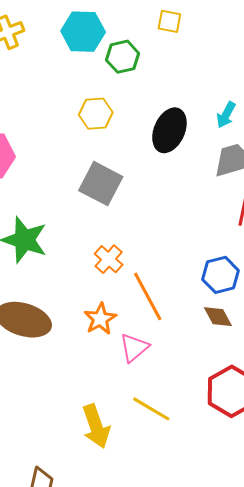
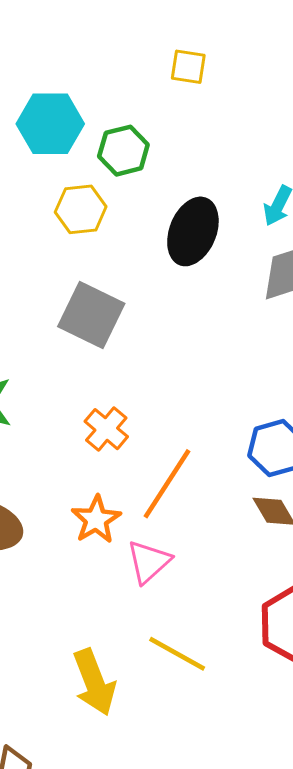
cyan hexagon: (83, 32) -> (50, 124), moved
green hexagon: (123, 57) -> (123, 151), moved
orange line: (148, 296) -> (167, 484), turned 63

